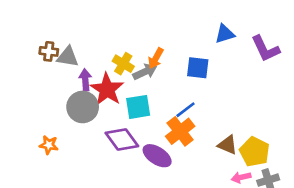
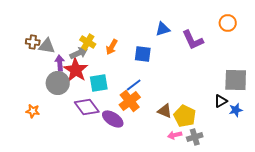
yellow cross: (123, 64) -> (88, 42), moved
gray arrow: (145, 72) -> (79, 53), moved

